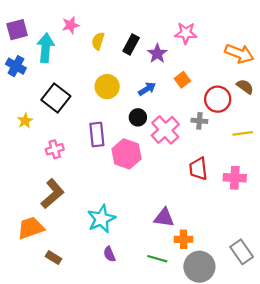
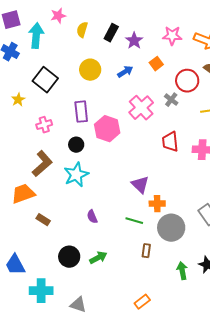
pink star: (186, 33) -> (172, 36), moved
black circle: (138, 117) -> (76, 145), moved
gray cross: (199, 121) -> (171, 100), turned 32
purple triangle: (164, 218) -> (140, 185), turned 36
cyan star: (101, 219) -> (76, 175), moved

